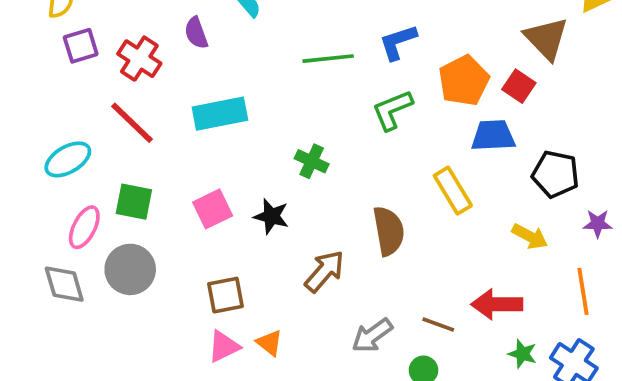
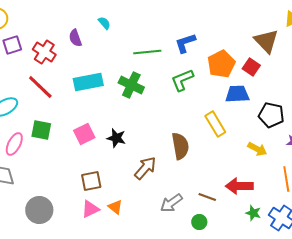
green cross: (312, 161) -> (131, 85), moved, size x1.4
gray circle: (130, 269) -> (39, 210), moved

